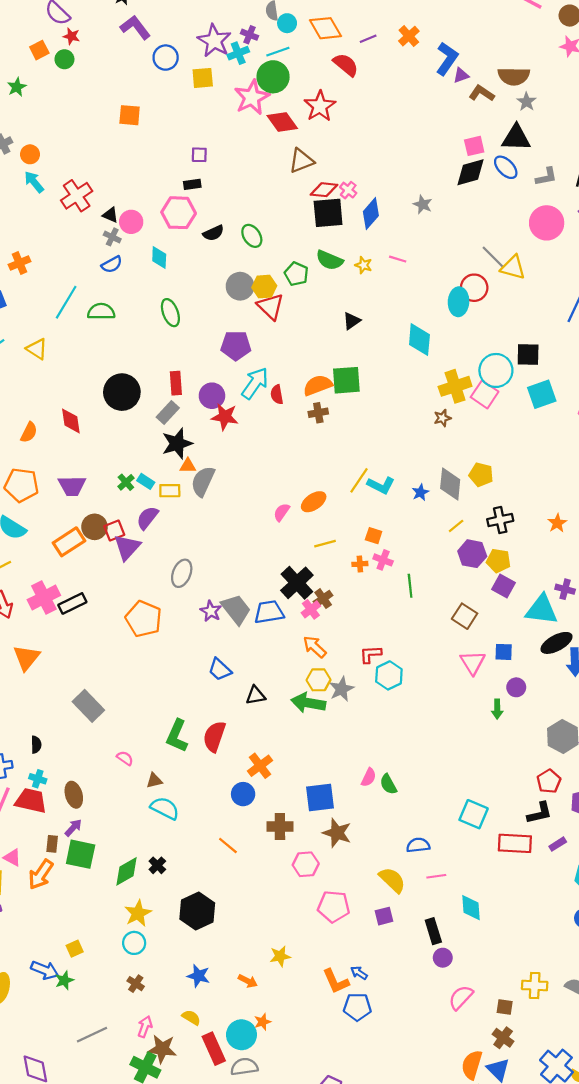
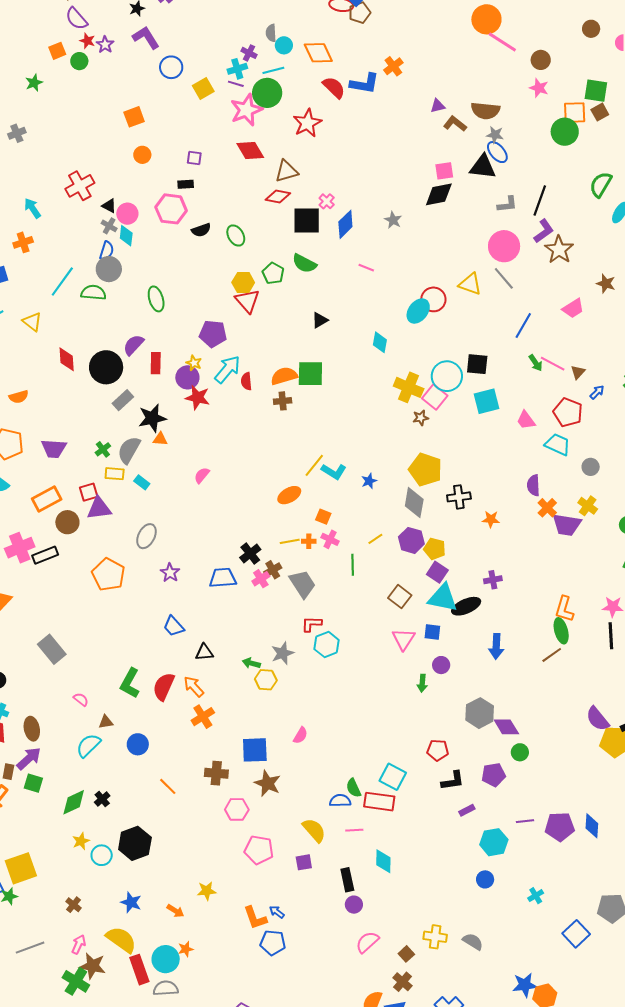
purple line: (368, 39) -> (236, 84), moved, turned 35
purple star: (214, 41) -> (105, 45), moved, size x0.6
blue L-shape: (447, 59) -> (365, 84), moved, turned 60
yellow square: (203, 78) -> (203, 89), turned -30
gray star: (527, 102) -> (495, 135), turned -30
orange square: (130, 115) -> (134, 117), turned -30
red diamond: (282, 122) -> (250, 151), moved
orange circle: (30, 154) -> (142, 155), moved
blue ellipse: (506, 167) -> (497, 152), moved
cyan arrow: (34, 182) -> (32, 208), moved
red diamond: (324, 190) -> (278, 196), moved
cyan diamond: (159, 257) -> (126, 236), moved
gray line: (493, 257) -> (504, 278), moved
blue semicircle: (112, 264) -> (107, 251), turned -48
yellow star: (363, 265) -> (194, 363), moved
gray circle: (240, 286) -> (109, 269), moved
cyan ellipse: (459, 302) -> (418, 311), turned 30
cyan diamond: (419, 340) -> (380, 342), size x0.7
yellow cross: (455, 386) -> (409, 387), turned 36
gray rectangle: (168, 413) -> (123, 400), moved
brown star: (442, 418) -> (421, 418), moved
red diamond: (71, 421) -> (67, 359), moved
orange semicircle: (29, 432) -> (19, 397), turned 42
yellow pentagon: (481, 475) -> (425, 470), size x1.5
cyan rectangle: (146, 481) -> (142, 482), moved
gray semicircle: (203, 481) -> (129, 450), moved
gray diamond: (450, 484) -> (414, 503), moved
yellow rectangle: (170, 491) -> (115, 474), moved
orange ellipse: (314, 502) -> (289, 495), moved
pink semicircle: (282, 512) -> (202, 475), moved
purple semicircle: (147, 518) -> (133, 345), moved
black cross: (500, 520) -> (459, 497), moved
orange star: (557, 523) -> (491, 519), turned 30
yellow line: (456, 526) -> (375, 539), moved
brown circle: (94, 527) -> (67, 522), moved
yellow line: (325, 544) -> (290, 541), moved
purple triangle: (127, 547) -> (99, 508), turned 36
black cross: (297, 583) -> (250, 554), size x0.7
purple cross: (565, 589) -> (493, 580), turned -30
gray trapezoid: (236, 609) -> (303, 584), moved
cyan triangle: (542, 610) -> (443, 598), moved
black ellipse: (556, 643) -> (466, 606), moved
orange arrow: (315, 647) -> (194, 687), moved
yellow hexagon: (319, 680) -> (266, 680), moved
green arrow: (308, 703) -> (251, 663), size x0.6
red pentagon: (549, 781) -> (438, 750), moved, turned 30
green semicircle: (388, 784) -> (353, 788), moved
blue circle: (243, 794) -> (138, 744), moved
cyan semicircle: (165, 808) -> (88, 745), moved, turned -76
purple arrow: (73, 828) -> (29, 759), size x1.5
red rectangle: (515, 843) -> (379, 802), moved
green square: (81, 854) -> (33, 783), size x0.7
yellow star: (138, 913) -> (81, 841), size x0.7
cyan circle: (134, 943) -> (102, 855), moved
yellow square: (75, 949) -> (21, 868), size x2.0
brown square: (505, 1007) -> (406, 954), turned 35
yellow semicircle: (191, 1017) -> (121, 940), size x1.8

